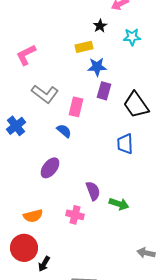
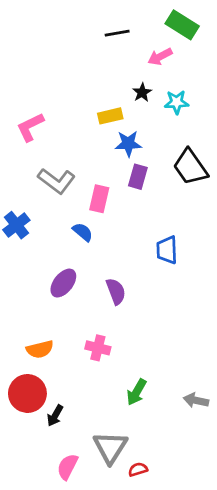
black star: (100, 26) -> (142, 93), moved
black trapezoid: (136, 105) -> (190, 167), moved
purple semicircle: (93, 191) -> (116, 291), moved
green arrow: (119, 204) -> (137, 392), moved, turned 102

